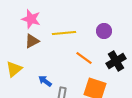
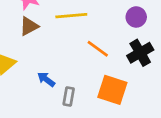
purple circle: (104, 31) -> (136, 17), moved

